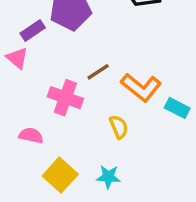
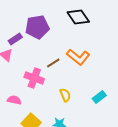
orange L-shape: (141, 87) -> (78, 57), moved
cyan rectangle: (177, 108) -> (99, 97), moved, turned -64

